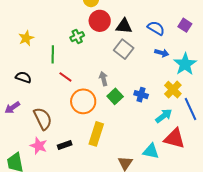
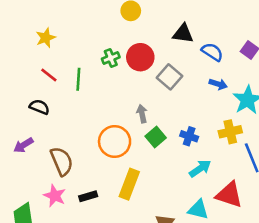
red circle: (100, 21) -> (140, 57), moved
black triangle: (124, 26) -> (183, 33), moved
yellow star: (26, 38) -> (46, 38), moved
red line: (65, 77) -> (49, 75), moved
yellow cross: (173, 90) -> (230, 132), turned 30
cyan arrow: (164, 116) -> (200, 169), moved

